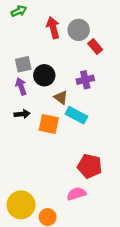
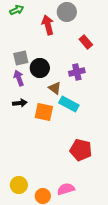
gray circle: (79, 30) -> (67, 12), moved
pink semicircle: (76, 194) -> (66, 189), moved
yellow circle: (21, 205) -> (19, 185), size x0.7

